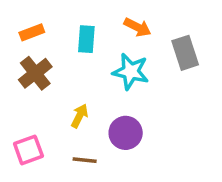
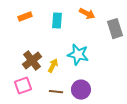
cyan star: (131, 72) -> (78, 55), moved
brown cross: (35, 73) -> (32, 61), moved
purple circle: (126, 133) -> (81, 90), moved

